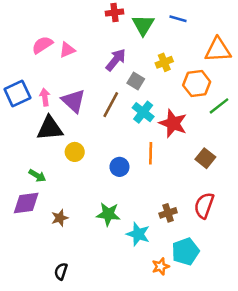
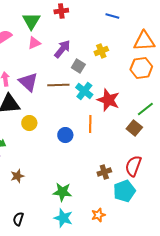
green triangle: (143, 25) -> (31, 21), moved
pink triangle: (67, 50) -> (34, 43), moved
orange hexagon: (197, 83) -> (141, 68), moved
brown line: (111, 105) -> (58, 85), turned 60
green line: (219, 106) -> (145, 109), moved
green star: (108, 214) -> (62, 192), moved
cyan star: (138, 234) -> (63, 218), moved
cyan pentagon: (185, 252) -> (124, 191), moved

